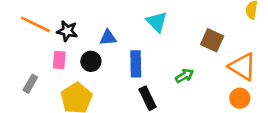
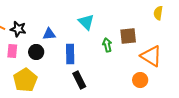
brown square: (212, 40) -> (128, 36), turned -30
green arrow: (184, 76) -> (107, 45), moved, turned -72
orange circle: (240, 98) -> (140, 80), moved

